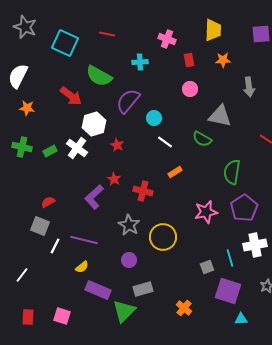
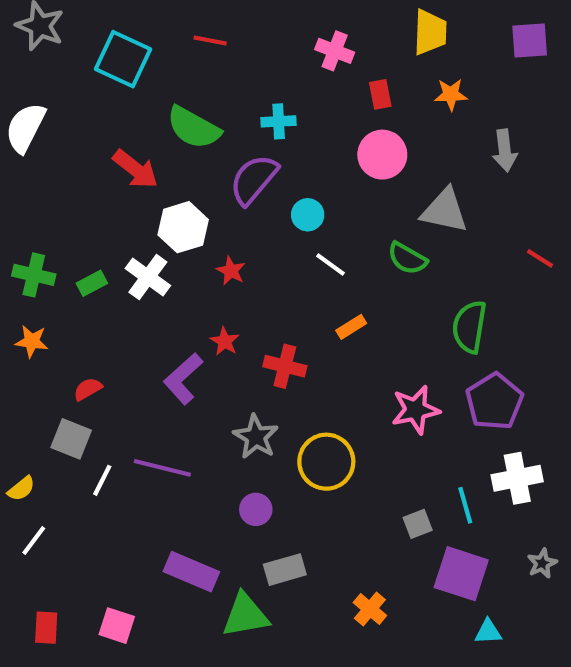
cyan cross: (140, 62) -> (279, 121), moved
pink circle: (190, 89) -> (382, 155), size x1.5
orange star: (27, 108) -> (32, 341), moved
yellow semicircle: (82, 267) -> (21, 489), moved
green triangle: (124, 311) -> (245, 615), turned 35

